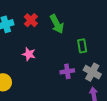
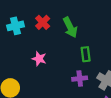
green rectangle: (82, 46) -> (86, 54), moved

